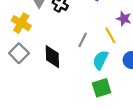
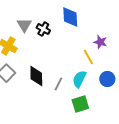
gray line: (83, 40) -> (58, 84), moved

